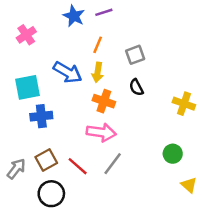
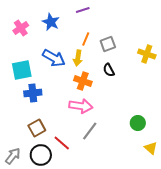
blue star: (74, 16) -> (51, 22), moved
orange line: (98, 45) -> (86, 39), moved
yellow cross: (184, 104) -> (147, 54), moved
red line: (78, 166) -> (62, 143), moved
gray arrow: (16, 169) -> (13, 156), moved

